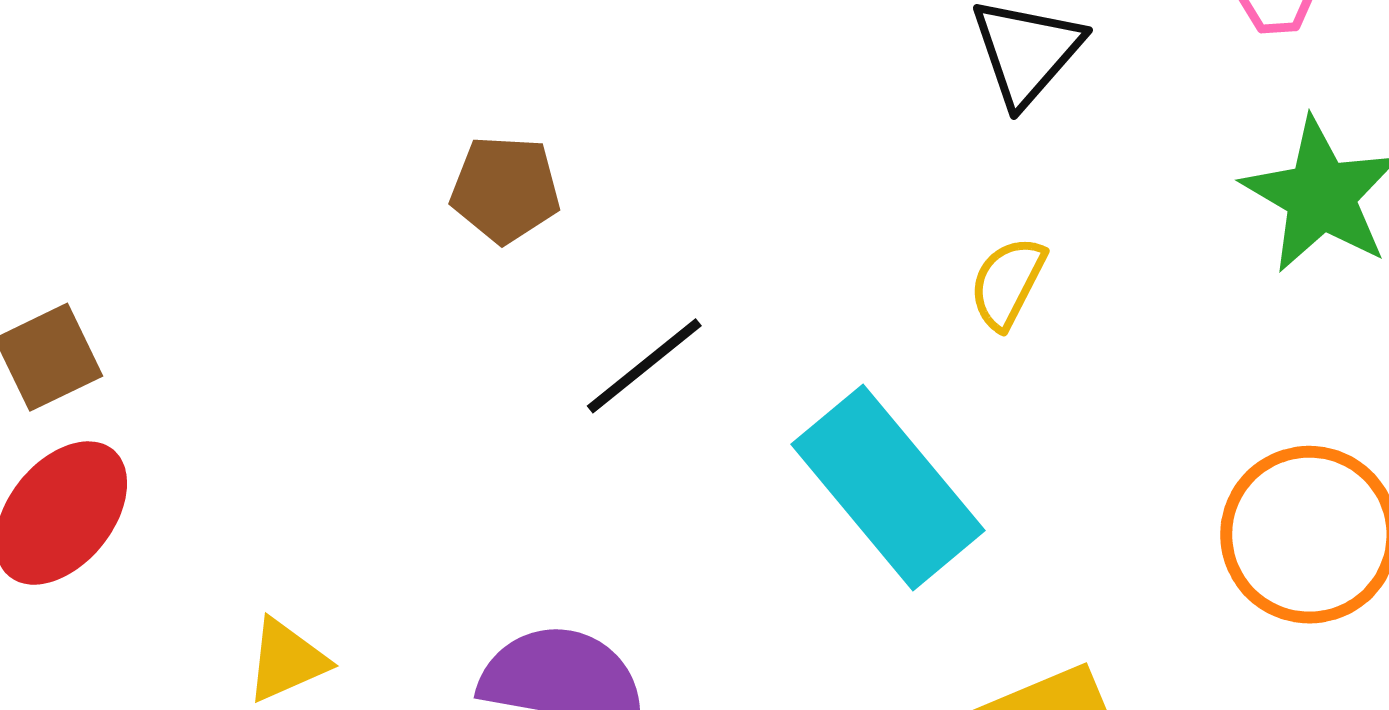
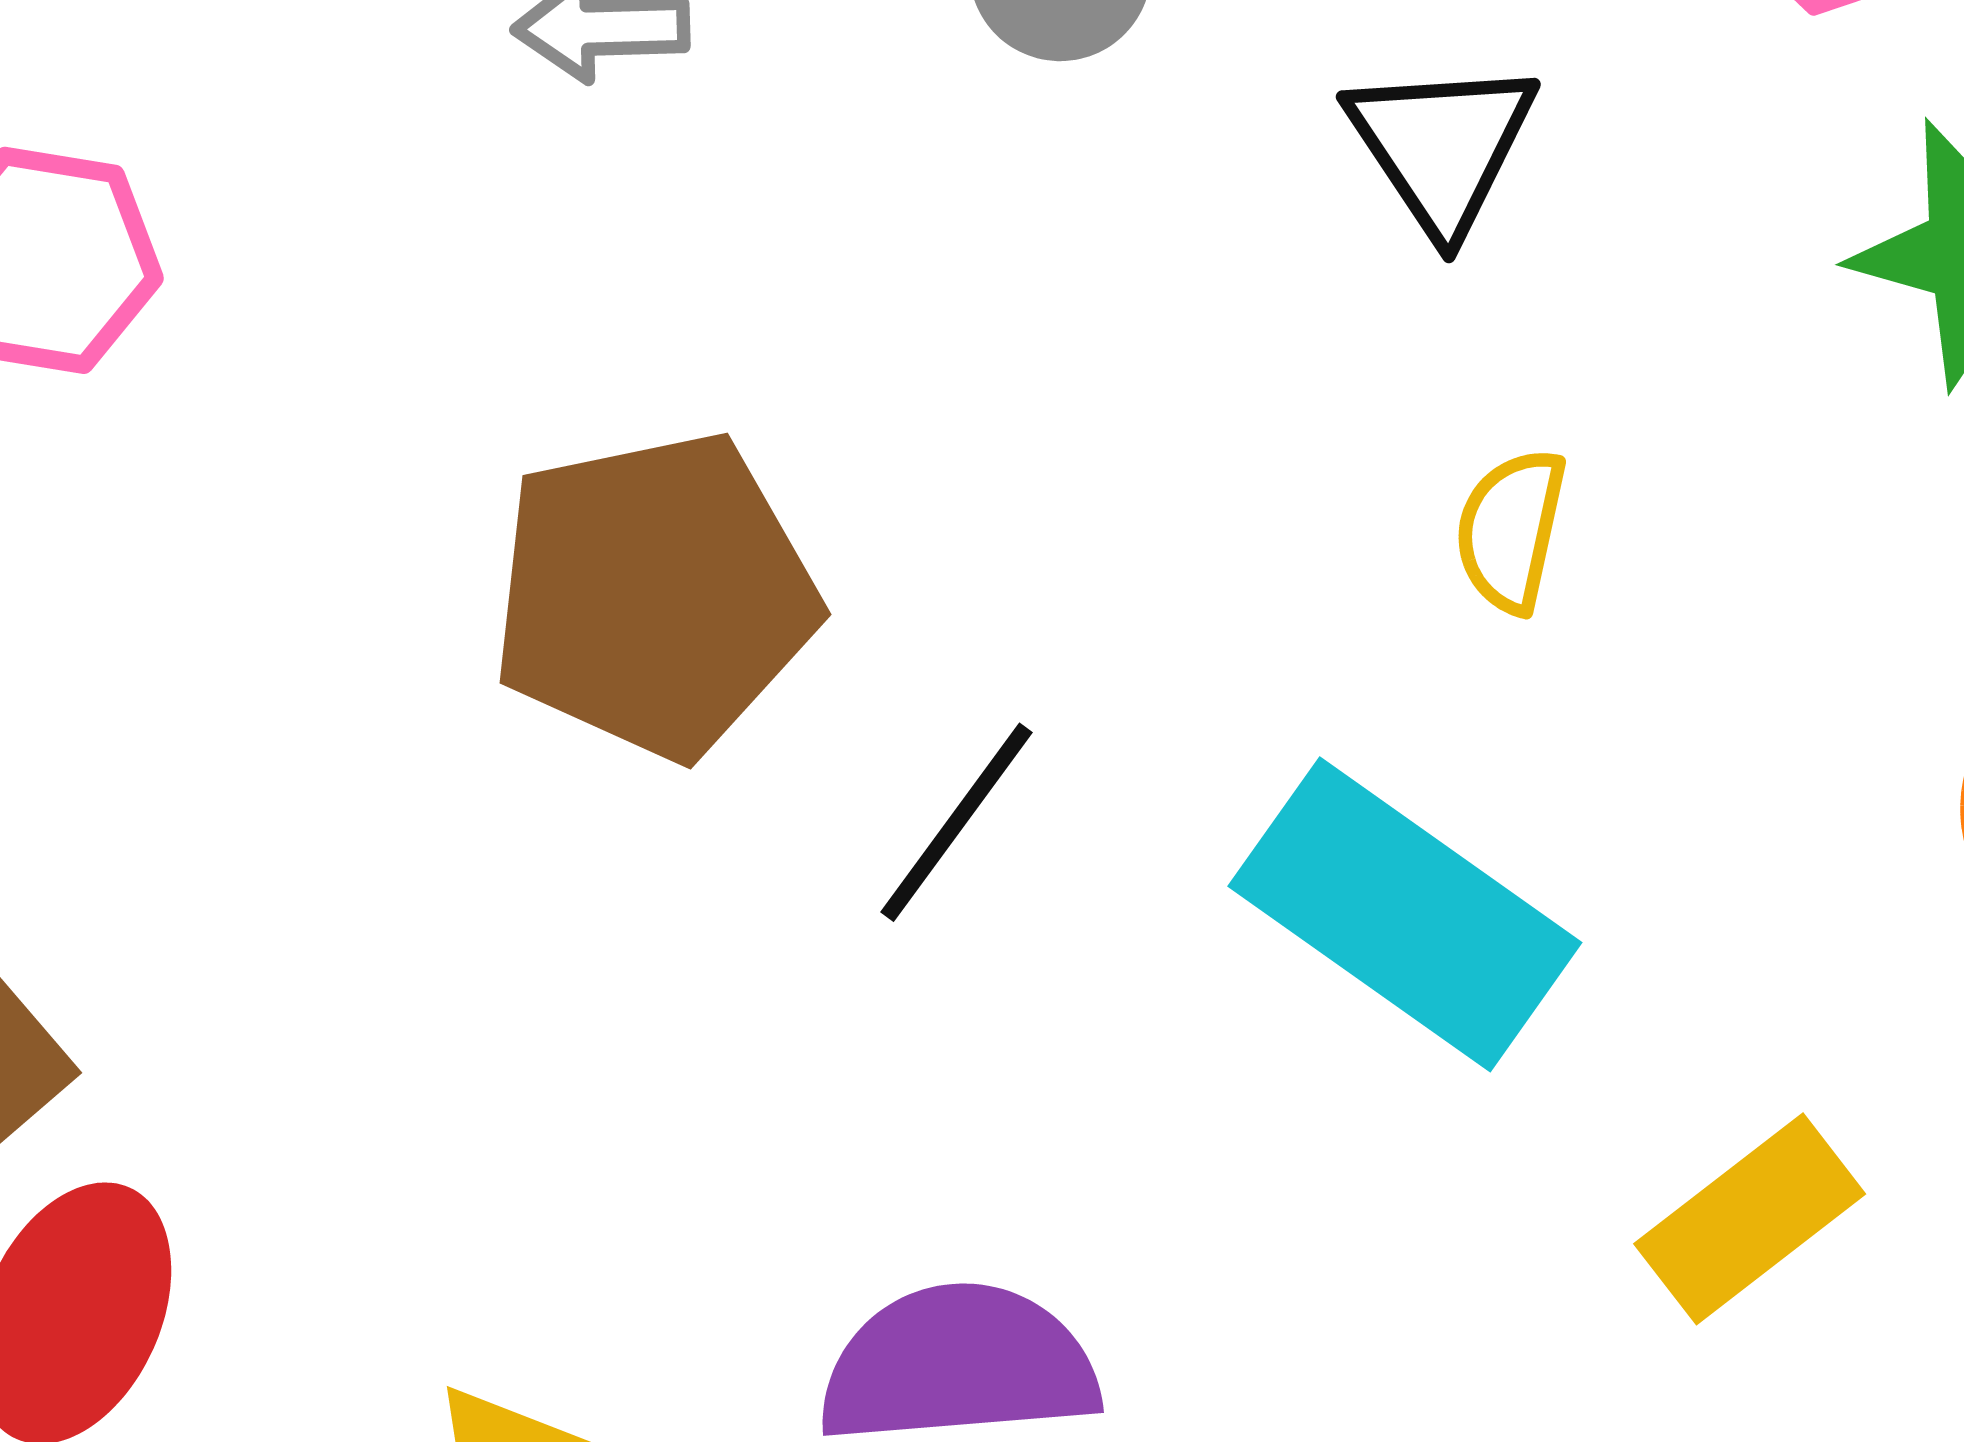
brown pentagon: (505, 189) -> (654, 595), size x1.8

